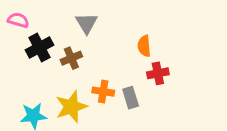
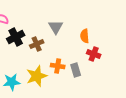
gray triangle: (87, 23) -> (56, 27), moved
red cross: (158, 73) -> (94, 54), turned 32

